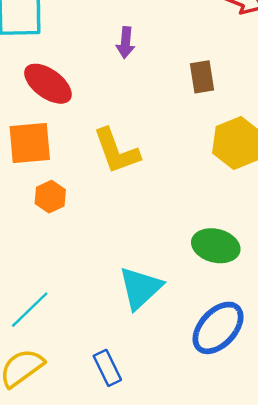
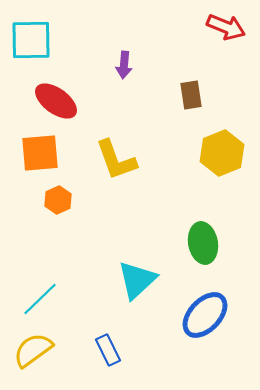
green ellipse: (216, 246) -> (203, 243), turned 66

